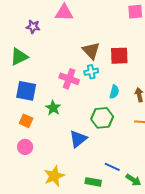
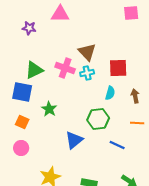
red square: (119, 56) -> (118, 68), moved
green triangle: (19, 57) -> (34, 70), moved
pink cross: (69, 79) -> (65, 68), moved
blue line: (112, 167) -> (117, 145), moved

